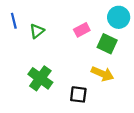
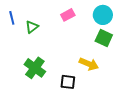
pink rectangle: (82, 30) -> (68, 15), moved
green square: (107, 44) -> (104, 38), moved

